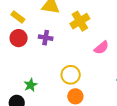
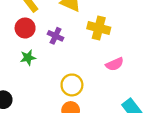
yellow cross: (80, 21) -> (99, 28), turned 30
green star: (31, 85) -> (28, 58), moved

